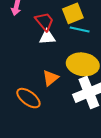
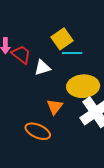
red trapezoid: (44, 22) -> (21, 54), moved

